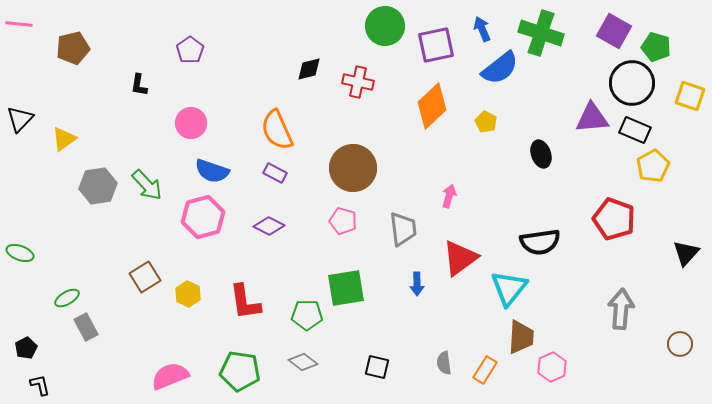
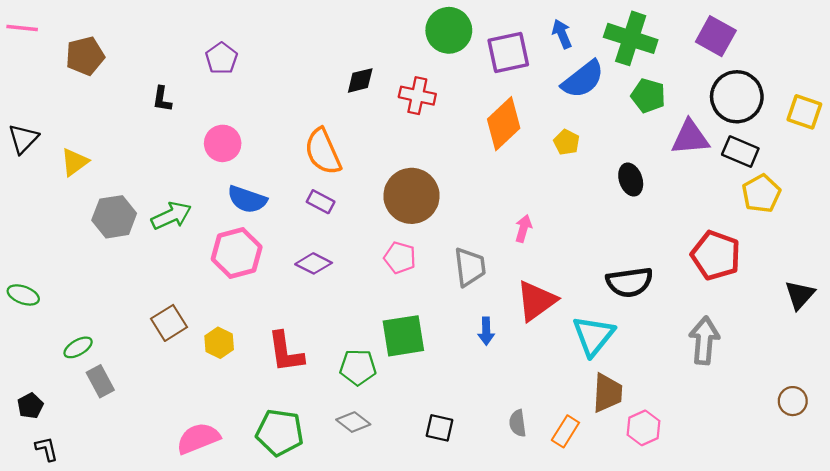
green pentagon: (656, 47) -> (648, 96), moved
green arrow: (147, 185) -> (171, 216), turned -72
gray arrow: (621, 309) -> (704, 340), moved

